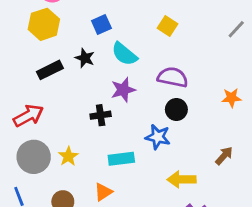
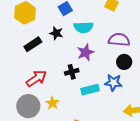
cyan semicircle: (124, 54) -> (84, 27), turned -36
red arrow: (28, 116) -> (36, 78), moved
cyan rectangle: (121, 159) -> (90, 90), moved

